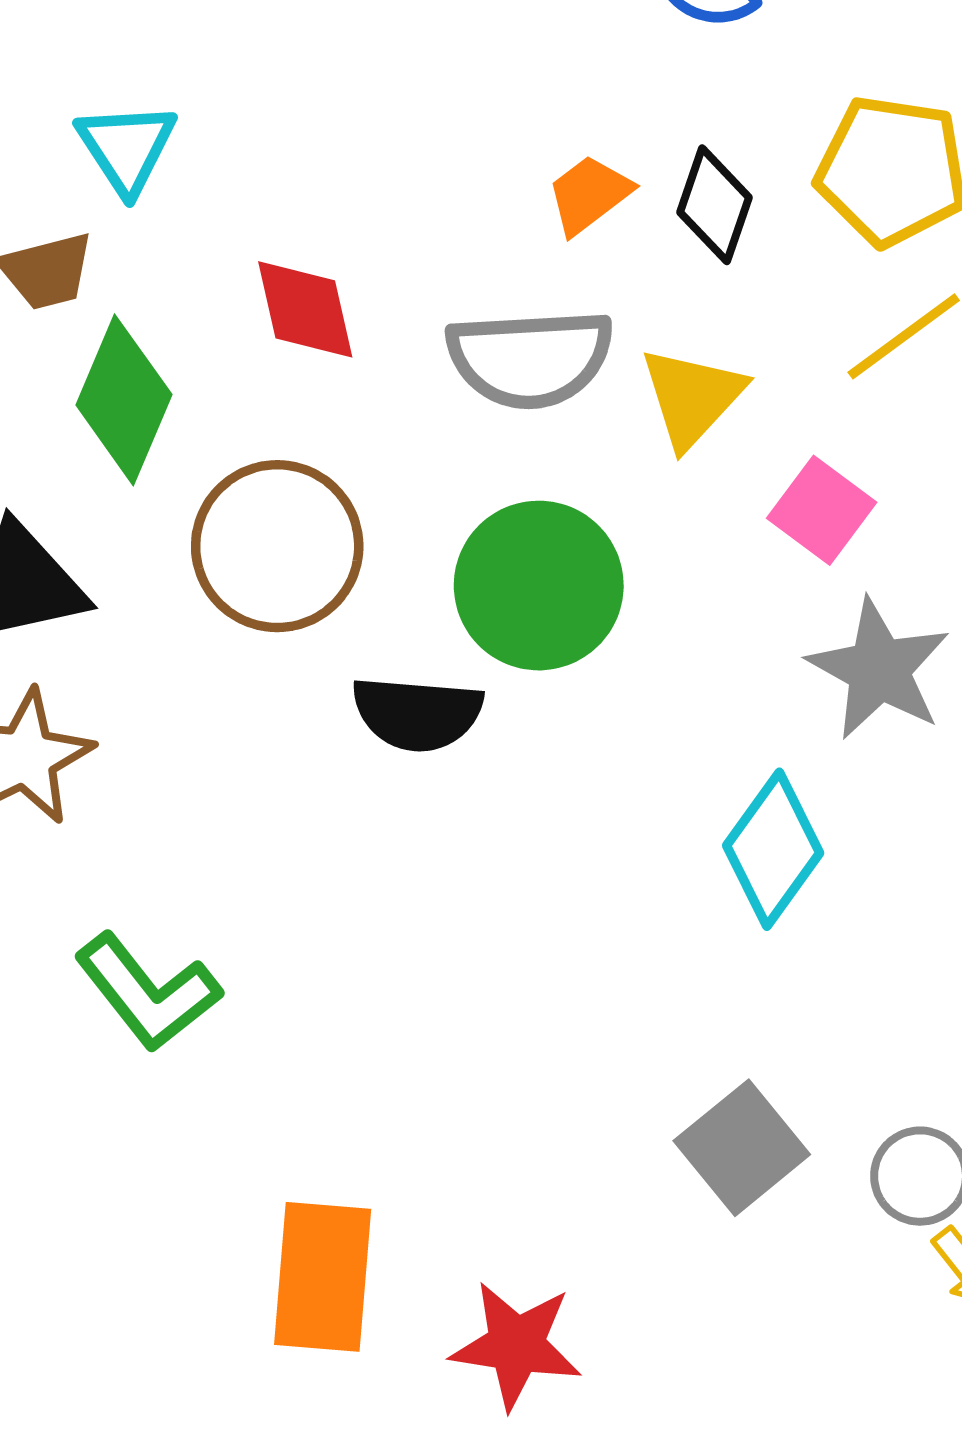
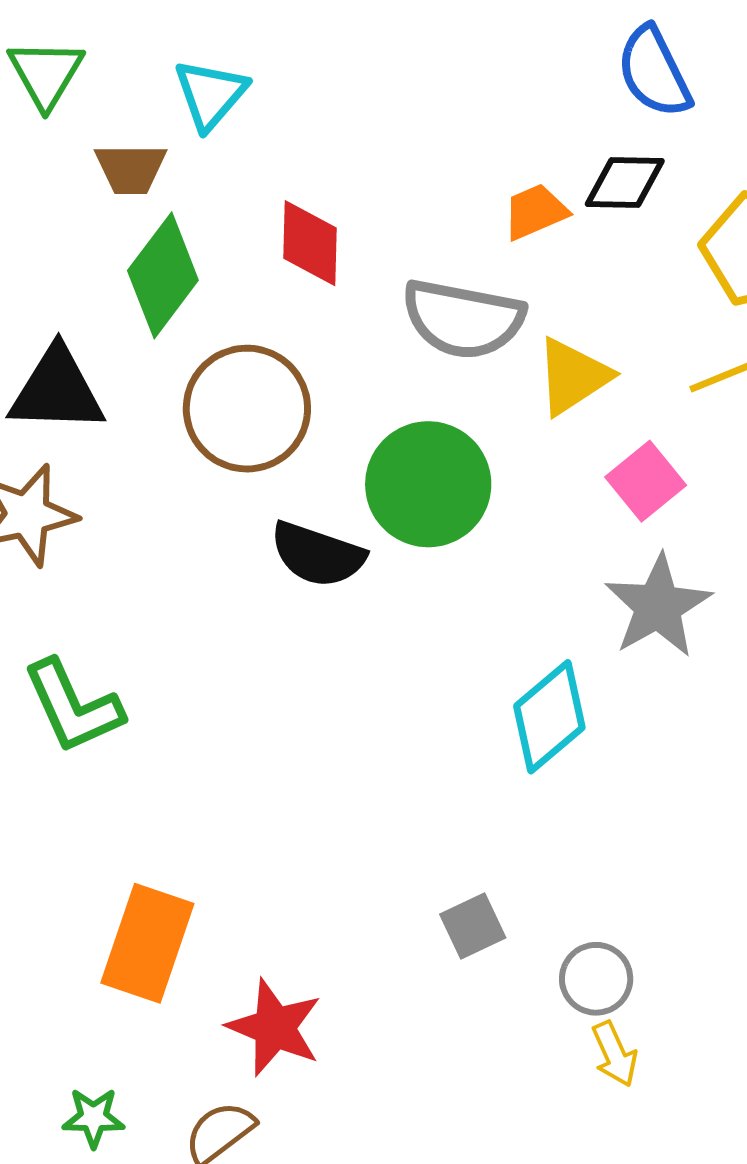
black diamond: (714, 205) -> (625, 183), moved, turned 58
gray square: (742, 1148) -> (473, 926), size x0.7

